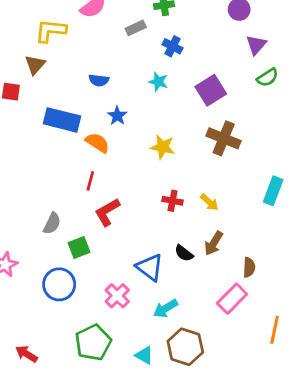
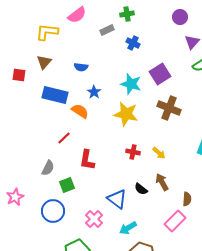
brown triangle: (35, 65) -> (44, 62), moved
cyan star: (158, 82) -> (131, 84), moved, size x1.5
yellow star: (163, 147) -> (126, 114), size x1.4
red line: (90, 181) -> (64, 138), moved, turned 32
red L-shape: (107, 212) -> (87, 160), turned -50
brown arrow: (214, 243) -> (162, 182), turned 120

